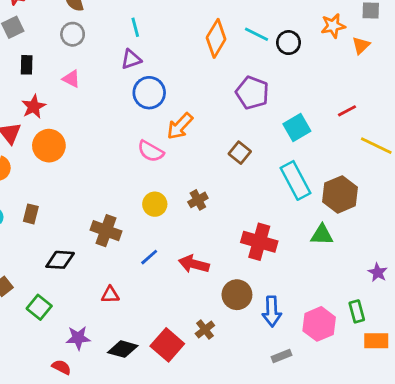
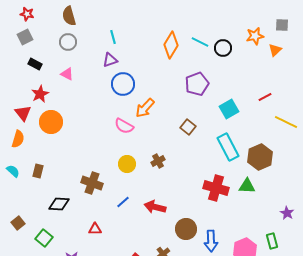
black rectangle: (27, 65) -> (35, 64), turned -64
purple pentagon: (252, 93) -> (197, 84), turned 30
red cross: (259, 242) -> (216, 188), moved

